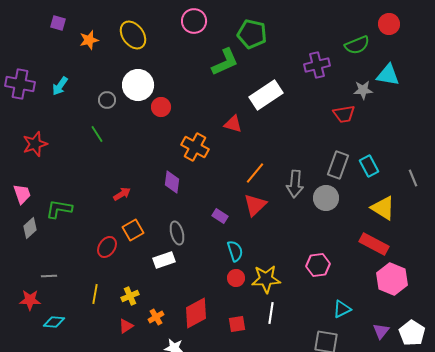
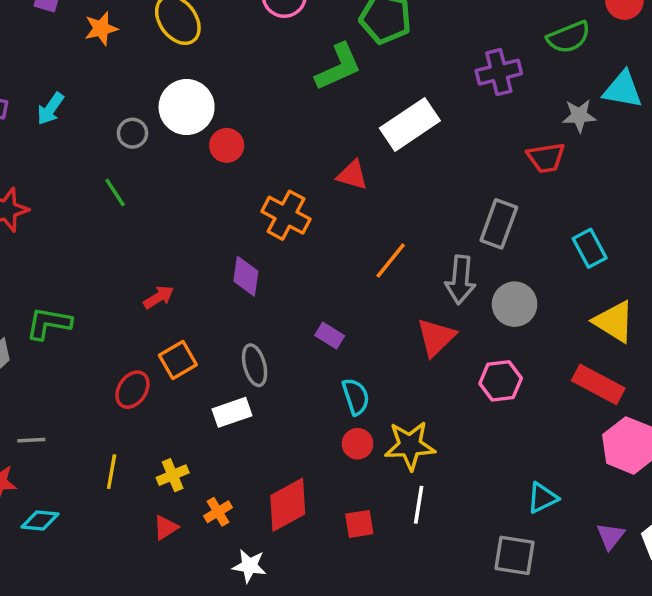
gray rectangle: (338, 165) -> (499, 224), moved
red triangle: (255, 205) -> (436, 337), moved
pink hexagon: (318, 265) -> (501, 381), moved

